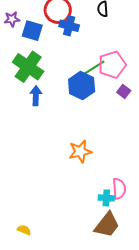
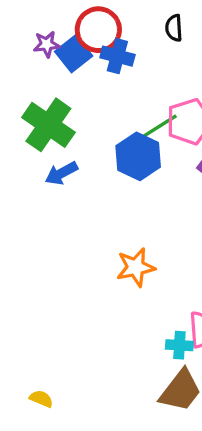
purple star: (12, 19) -> (47, 44), moved
blue square: (32, 31) -> (74, 54), moved, turned 35
blue arrow: (36, 96) -> (61, 173), turned -120

